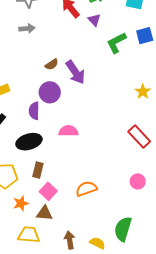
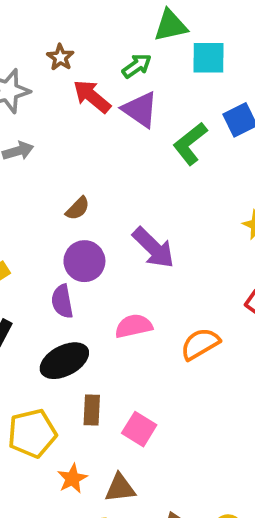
purple triangle: (94, 20) -> (140, 110), size x1.5
purple arrow: (75, 72) -> (153, 248), moved
orange semicircle: (86, 189) -> (200, 344), moved
pink square: (48, 191) -> (139, 429), moved

